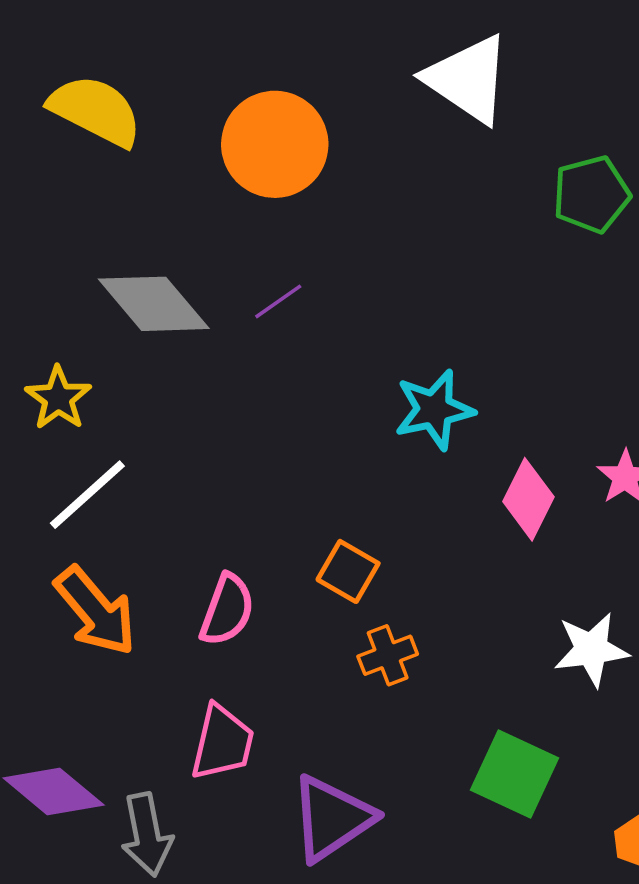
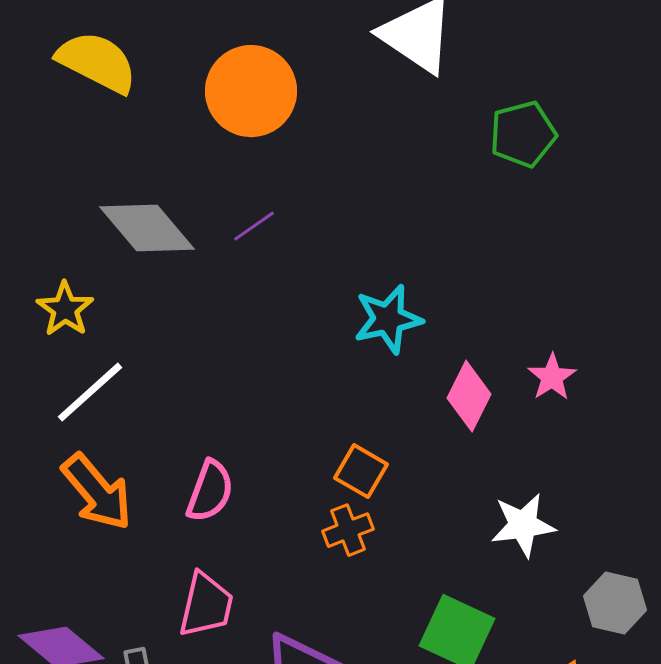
orange square: (348, 571) -> (361, 471), moved

